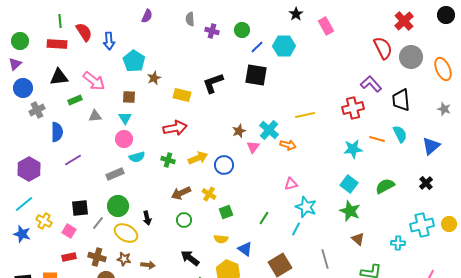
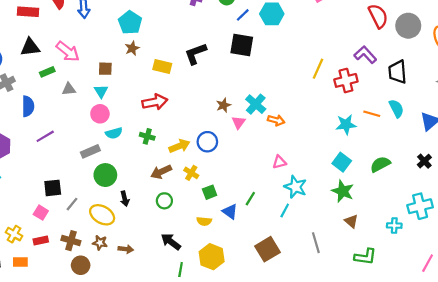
cyan pentagon: (134, 61) -> (130, 22), moved
yellow line: (305, 115) -> (318, 69), moved, turned -54
yellow arrow: (198, 158) -> (179, 146), moved
green circle: (118, 206) -> (105, 175), moved
yellow cross: (44, 221) -> (14, 234), moved
blue triangle: (245, 249) -> (230, 212), moved

